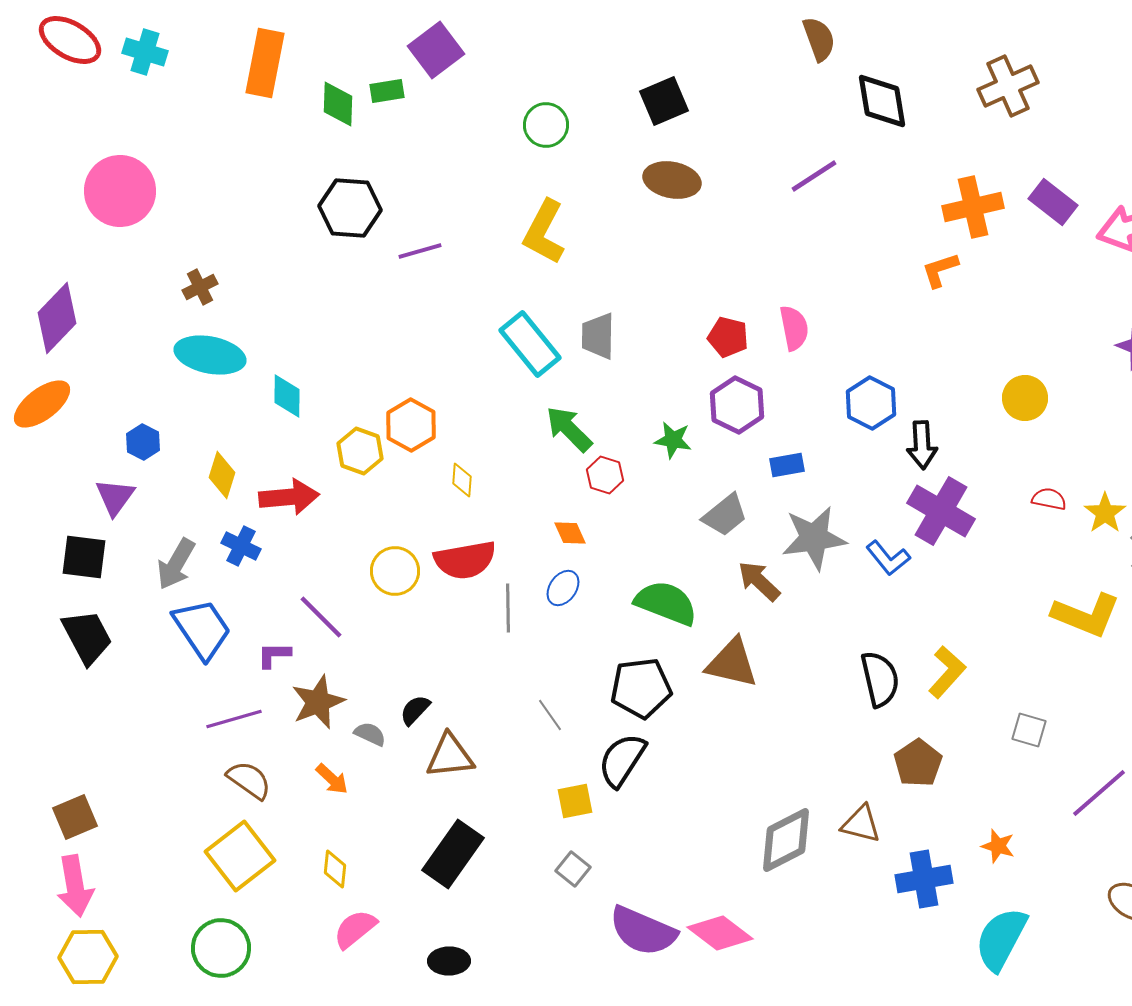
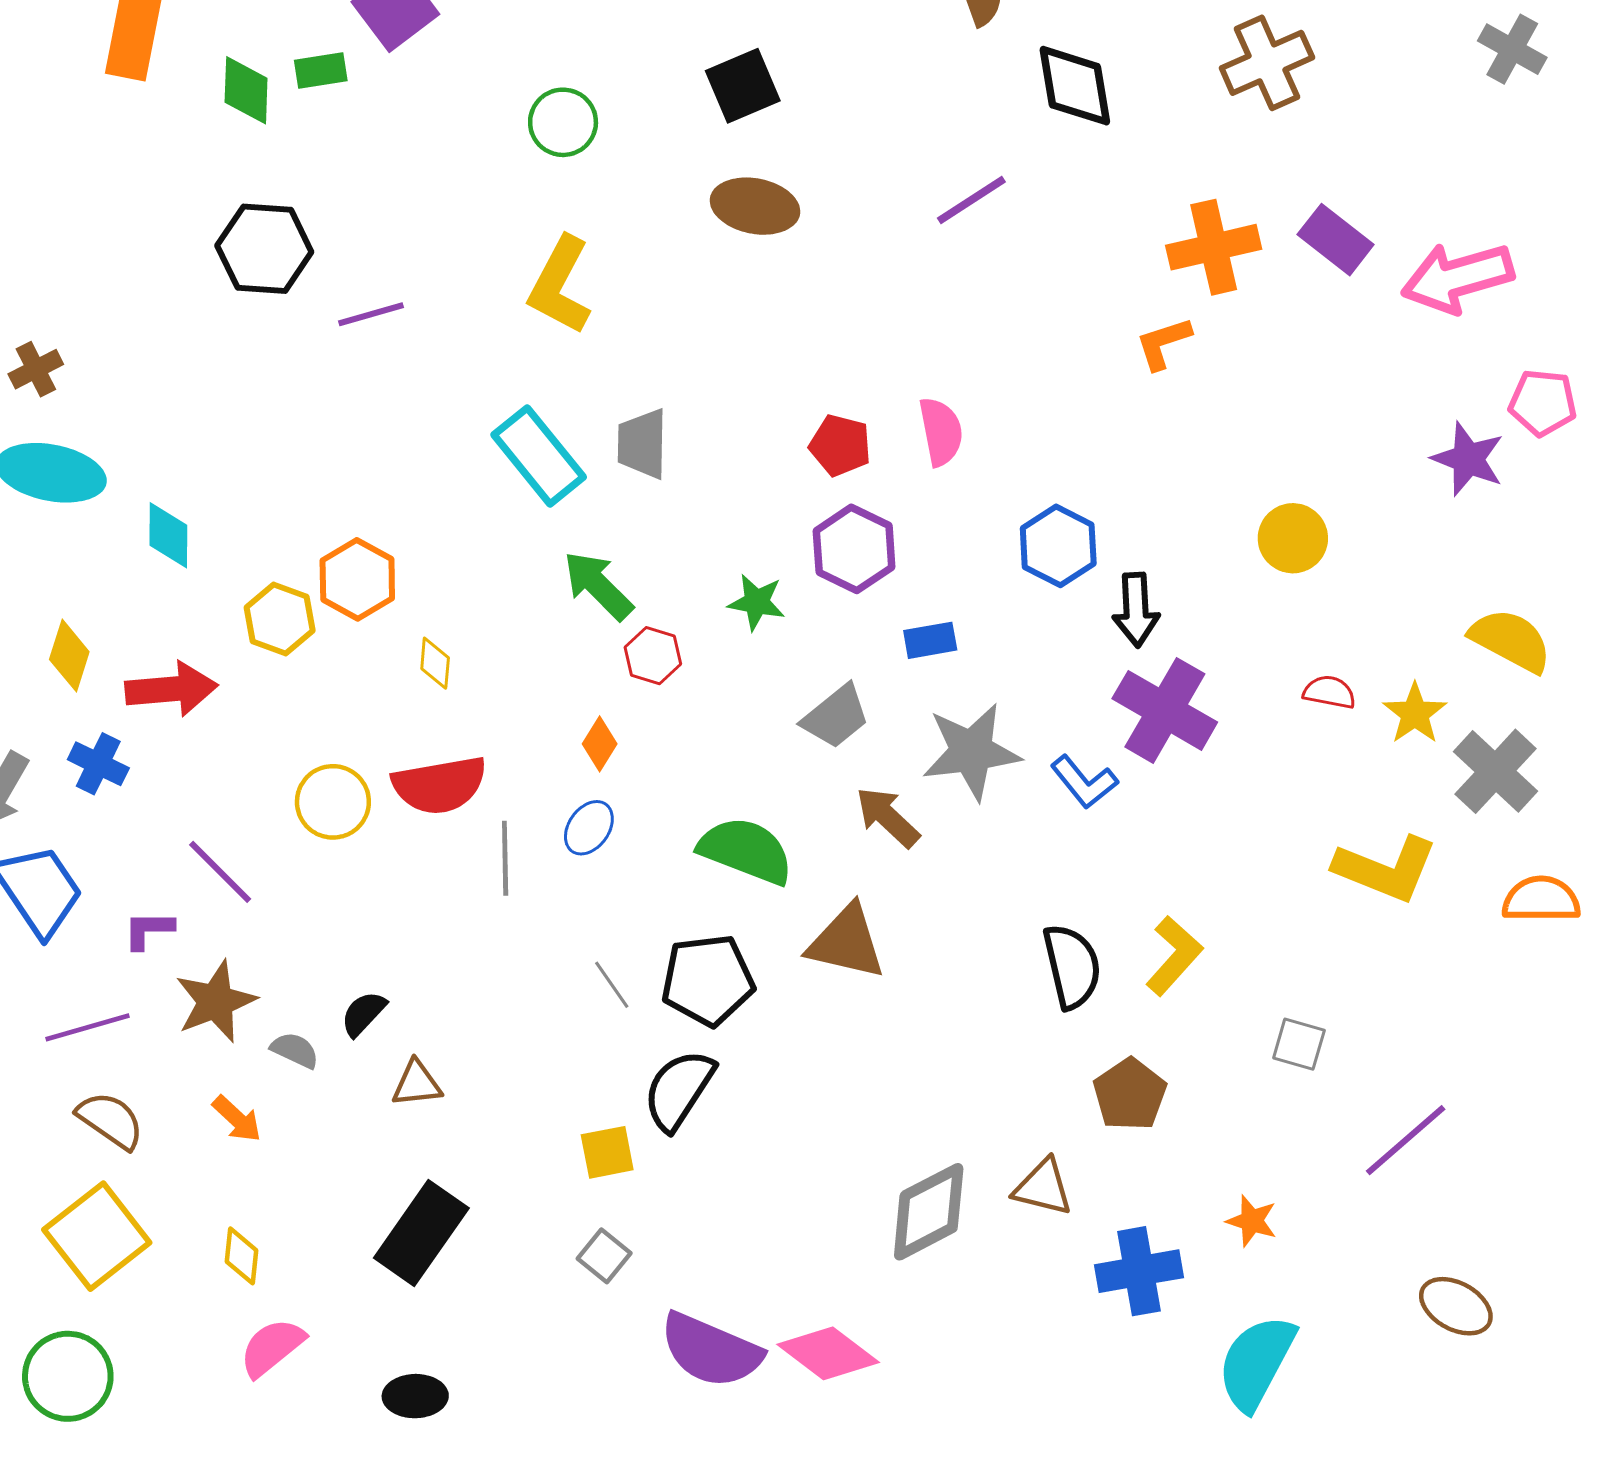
orange diamond: (570, 533) -> (600, 744), turned 56
gray line: (550, 715) -> (612, 985), moved
brown triangle: (450, 756) -> (417, 1084), size x0.7

